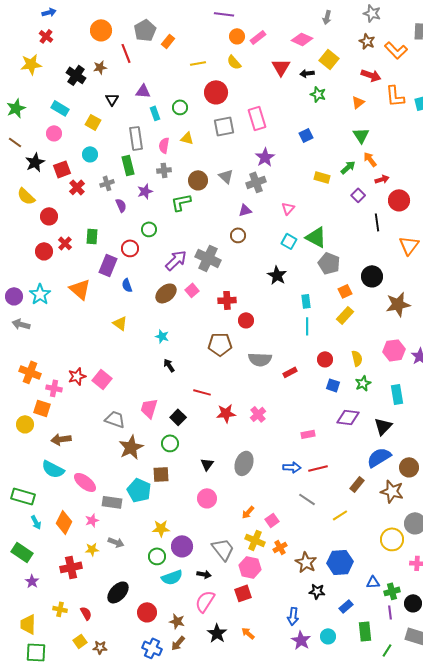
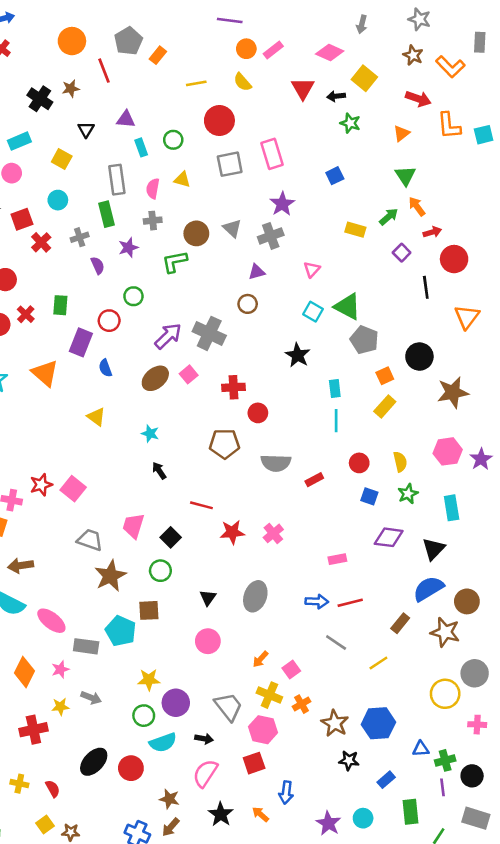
cyan rectangle: (60, 108) -> (19, 141), turned -54
red circle: (147, 612) -> (131, 768), moved
blue arrow: (293, 616) -> (286, 793), moved

